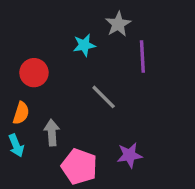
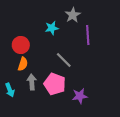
orange semicircle: (21, 113) -> (23, 64), moved
pink pentagon: (79, 167) -> (55, 84), moved

